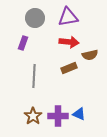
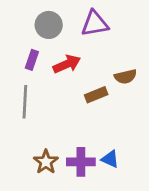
red arrow: (69, 42) -> (67, 64), moved, turned -30
gray line: (34, 76) -> (25, 102), moved

